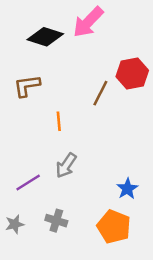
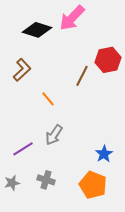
brown L-shape: (27, 86) -> (22, 70), turned 145
orange line: (59, 121) -> (48, 99), turned -35

